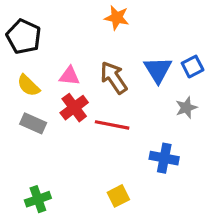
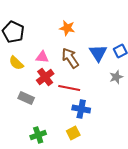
orange star: (117, 18) -> (67, 28), moved
gray rectangle: (33, 123) -> (26, 98), moved
blue cross: (164, 158) -> (81, 109), moved
green cross: (38, 199) -> (38, 135), moved

